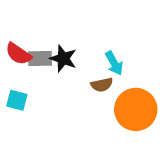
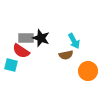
red semicircle: (18, 54) -> (21, 51), moved
orange circle: (136, 109) -> (88, 71), size x0.7

